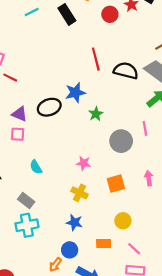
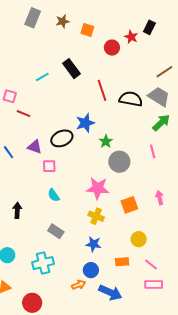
cyan line: (32, 12) -> (42, 77), moved
black rectangle: (67, 14) -> (71, 69), moved
pink square: (18, 134) -> (49, 166), moved
gray circle: (121, 141) -> (119, 162), moved
pink star: (83, 163) -> (98, 188), size x1.6
gray rectangle: (26, 201) -> (56, 231), moved
cyan cross: (27, 225) -> (43, 263), moved
orange arrow: (55, 265) -> (79, 285), turned -144

